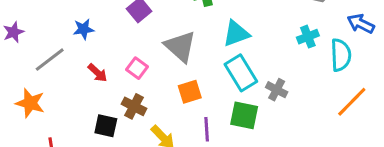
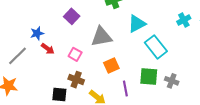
gray triangle: (180, 46) -> (101, 37), turned -45
red arrow: (98, 73) -> (48, 49), moved
cyan rectangle: (241, 73) -> (156, 47), moved
gray cross: (277, 90) -> (172, 81), moved

